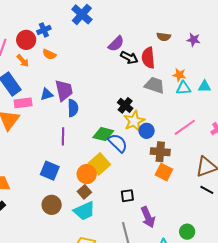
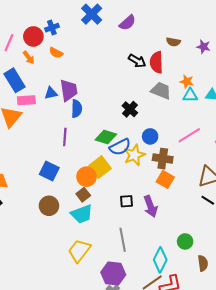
purple semicircle: (116, 44) -> (128, 23), moved
yellow star: (134, 121) -> (134, 155), moved
blue semicircle: (118, 143) -> (120, 147), turned 105
purple arrow: (148, 217) -> (151, 206), moved

